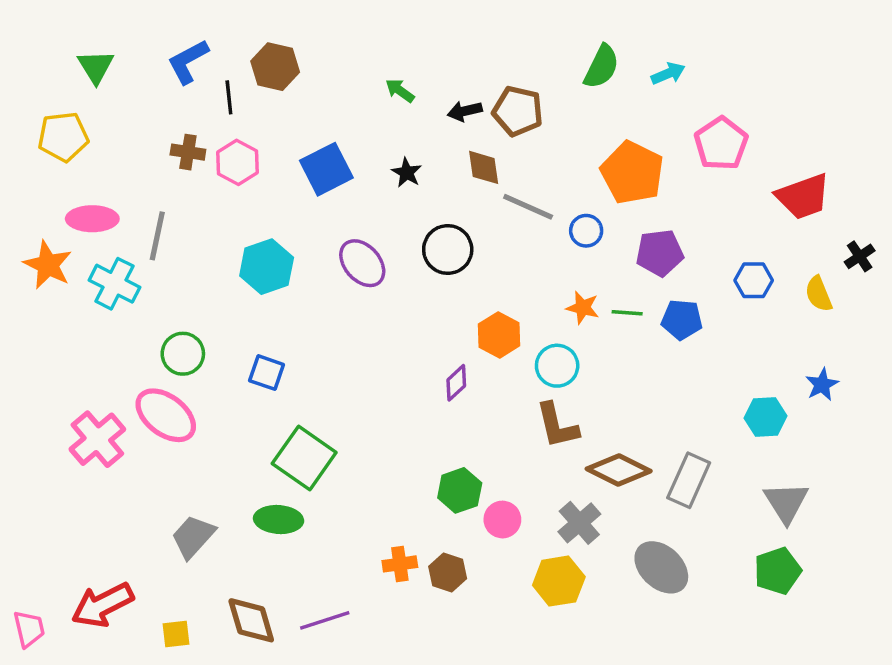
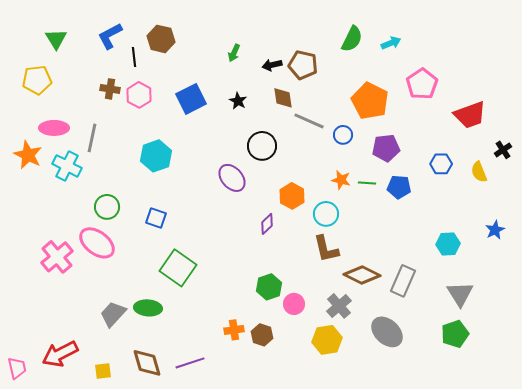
green arrow: (400, 91) -> (234, 53), turned -102
purple ellipse: (362, 263) -> (232, 178), moved
blue star: (822, 385) -> (495, 230), moved
green ellipse: (279, 520) -> (148, 308), moved

